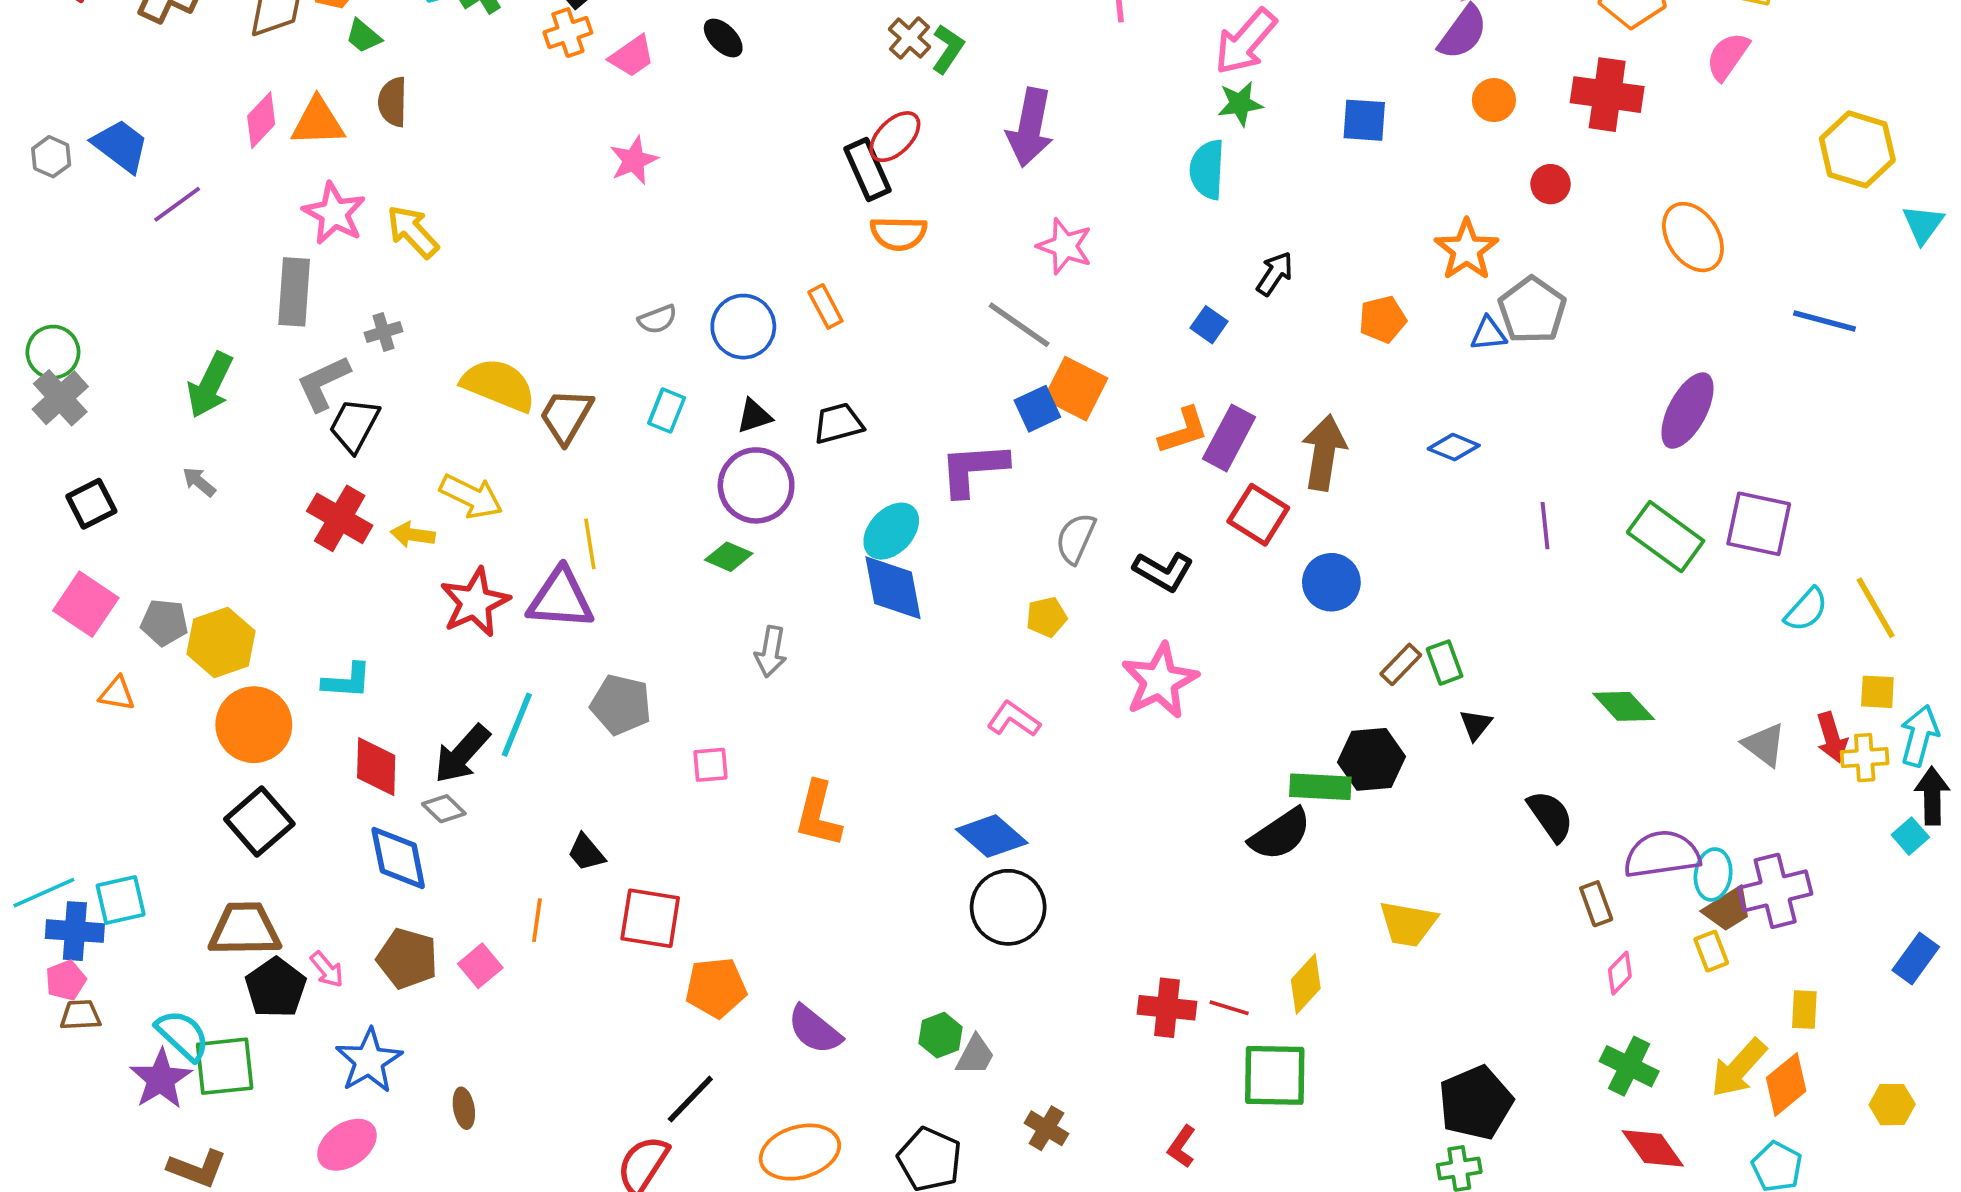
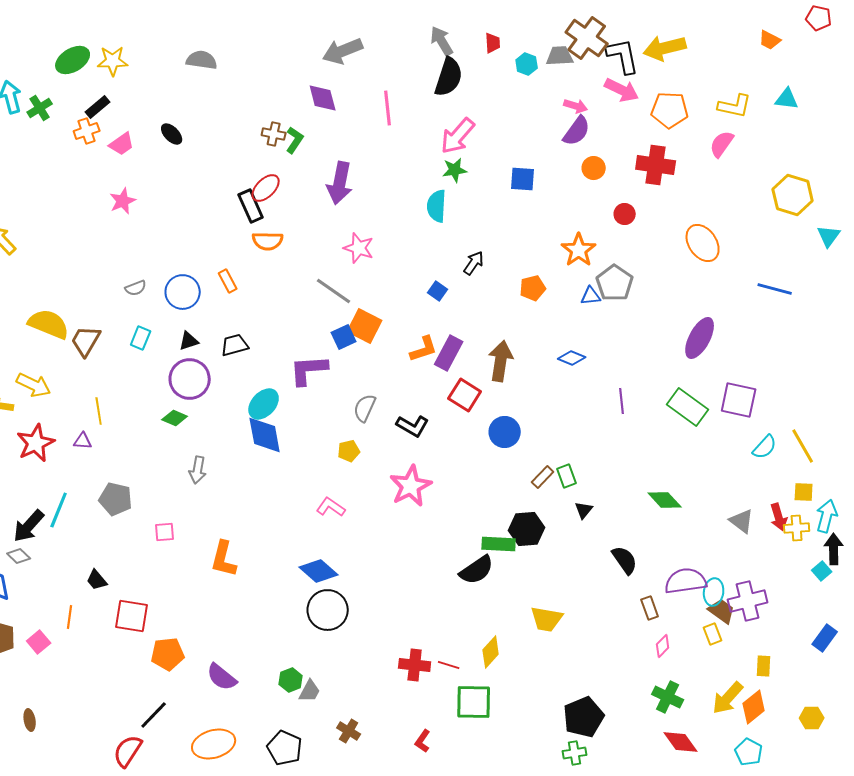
brown cross: (909, 38) -> (274, 134), turned -30
purple triangle: (561, 599) -> (83, 441), size x0.5
brown trapezoid: (1728, 909) -> (722, 611), turned -112

